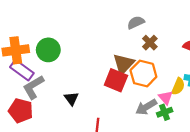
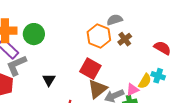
brown triangle: (124, 64) -> (97, 89), moved
orange hexagon: (143, 74) -> (99, 36), moved
pink triangle: (166, 98) -> (132, 90), turned 40

